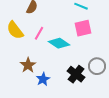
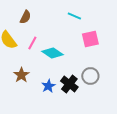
pink square: (83, 28) -> (90, 39), moved
blue star: (43, 79) -> (48, 86), moved

